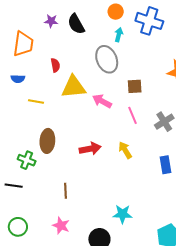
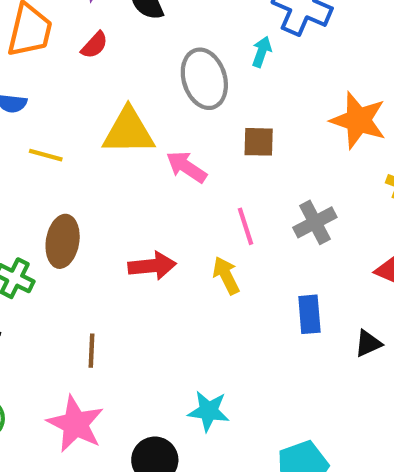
cyan arrow: (119, 35) -> (262, 52), moved
red semicircle: (55, 65) -> (95, 45), moved, turned 48
pink line: (132, 115) -> (245, 226), moved
pink star: (61, 226) -> (75, 424), size x1.5

